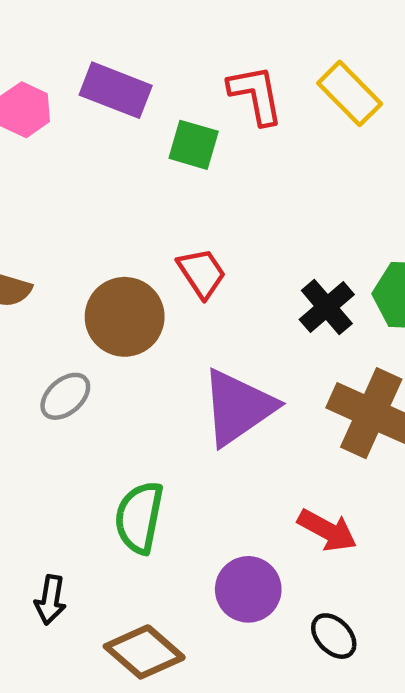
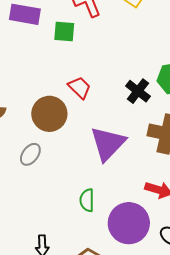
green semicircle: (139, 517) -> (87, 200), moved, size x0.7
purple circle: (248, 589) -> (129, 223), size x1.4

